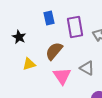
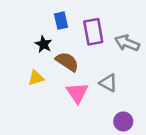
black star: (19, 37) -> (44, 44), moved
brown semicircle: (54, 51) -> (67, 62), turned 84

